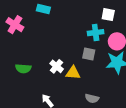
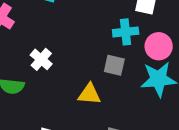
white cross: (57, 66) -> (41, 59), moved

